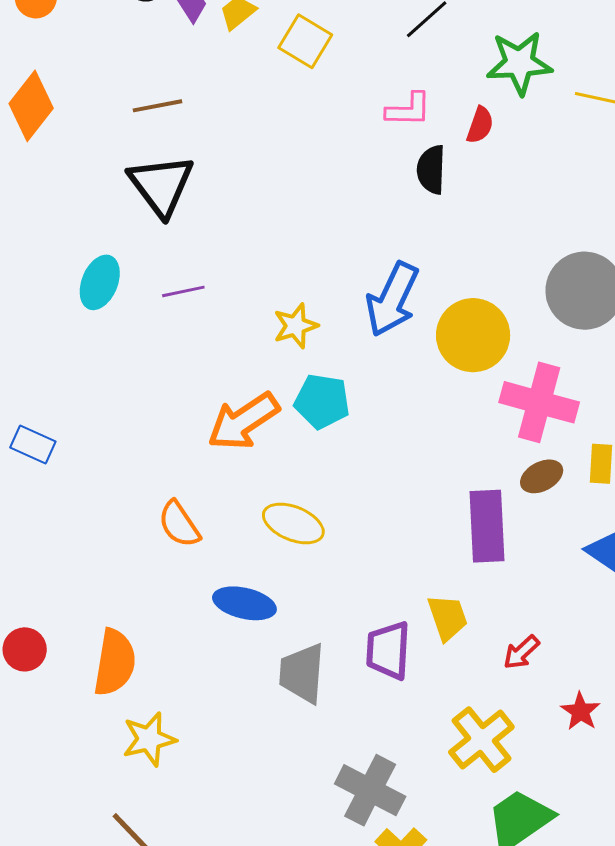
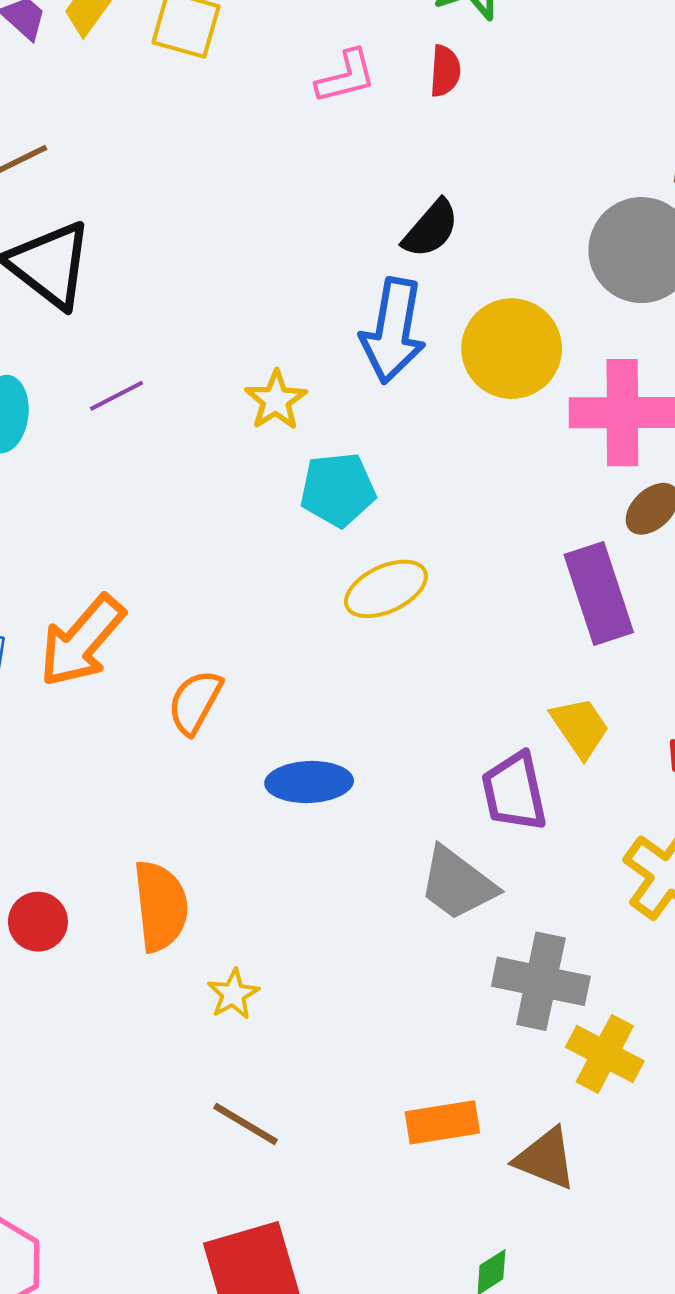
black semicircle: (431, 170) -> (431, 229), moved, turned -126
orange arrow: (243, 421) -> (82, 641), moved
yellow ellipse: (293, 523) -> (386, 589), moved, turned -32
orange semicircle: (179, 524) -> (195, 702), turned 78
gray trapezoid: (302, 673) -> (457, 884), moved, turned -42
yellow star: (149, 739) -> (233, 994), size x0.7

